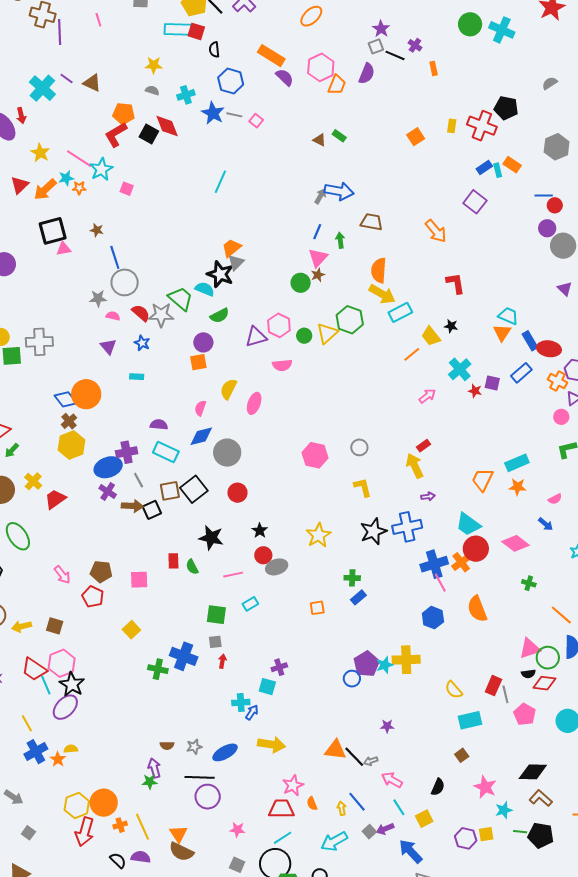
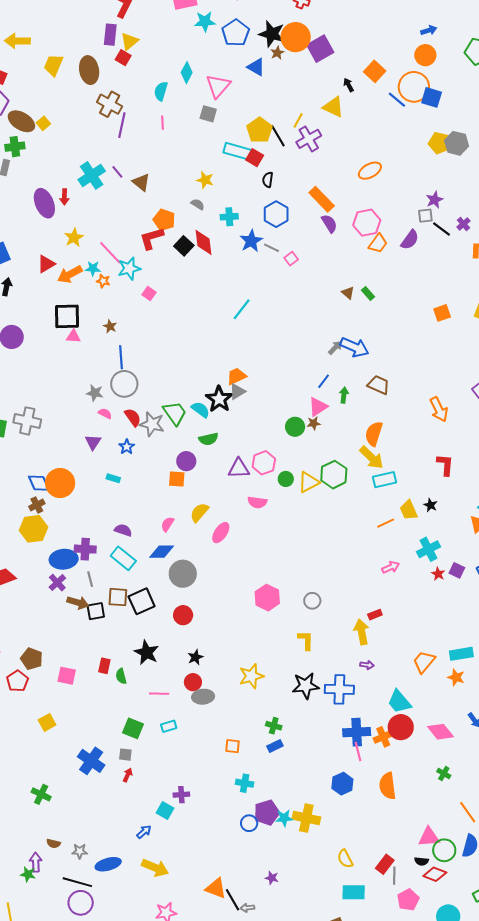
green cross: (158, 669) -> (41, 794), moved
cyan cross: (241, 702) -> (245, 783), moved

